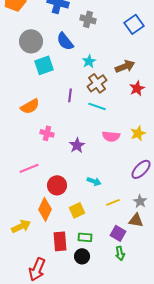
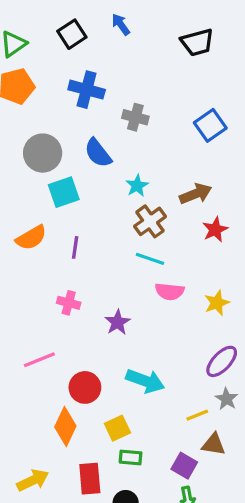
purple line: (70, 95) -> (75, 247), moved
orange semicircle: (30, 106) -> (31, 238), moved
pink semicircle: (111, 136) -> (170, 291), moved
cyan arrow: (94, 181) -> (145, 381), size x1.6
gray star: (140, 201) -> (227, 399), moved
yellow line: (113, 202) -> (197, 415), moved
yellow arrow: (21, 226) -> (33, 480), moved
green rectangle: (85, 237) -> (131, 457), moved

